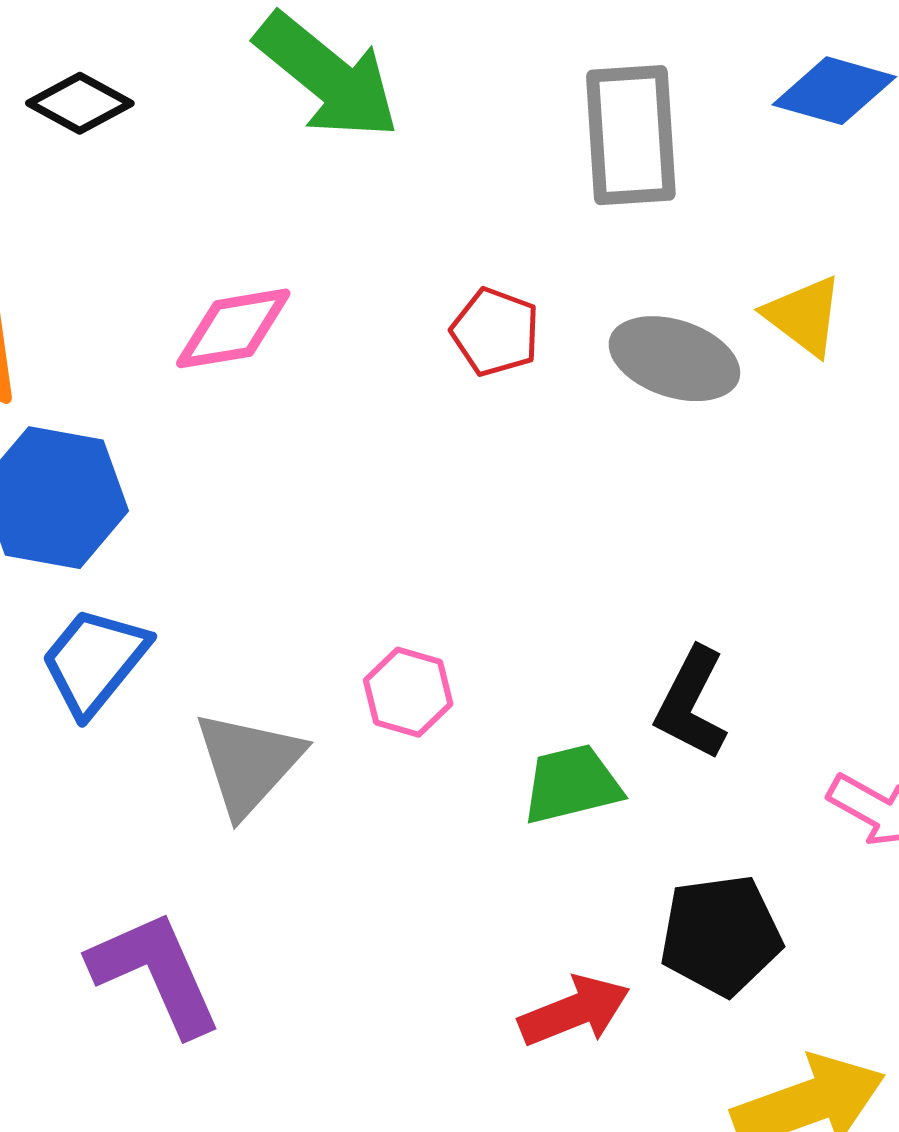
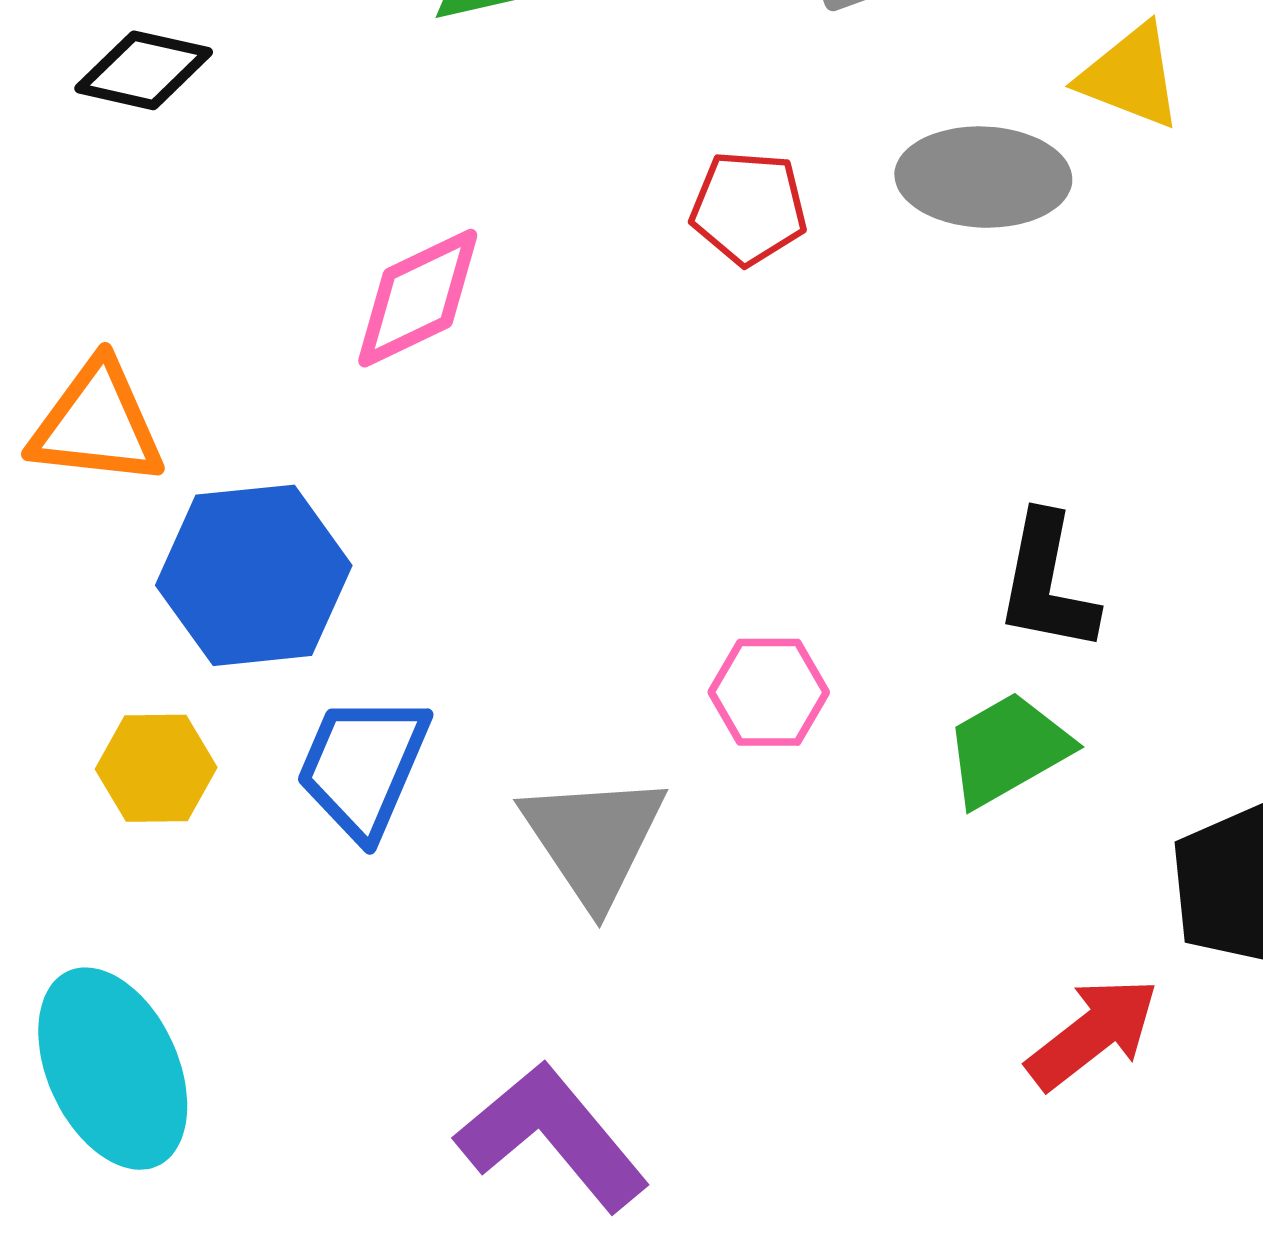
black L-shape: (691, 704) -> (1047, 583), moved

